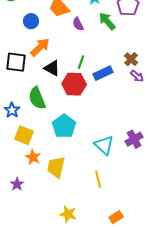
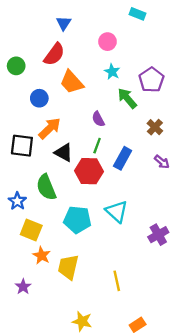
purple semicircle: (78, 24) -> (98, 119), moved
brown cross: (131, 59) -> (155, 127), moved
blue rectangle: (103, 73) -> (123, 158), turned -36
cyan pentagon: (64, 126) -> (77, 220), turned -30
cyan triangle: (104, 145) -> (117, 212), moved

